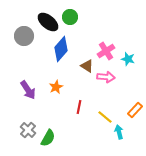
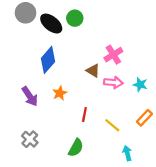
gray circle: (24, 36) -> (26, 13), moved
blue diamond: (61, 49) -> (48, 60), moved
cyan star: (128, 59) -> (140, 85), moved
cyan arrow: (119, 132) -> (127, 153), moved
green semicircle: (48, 138) -> (76, 148), moved

